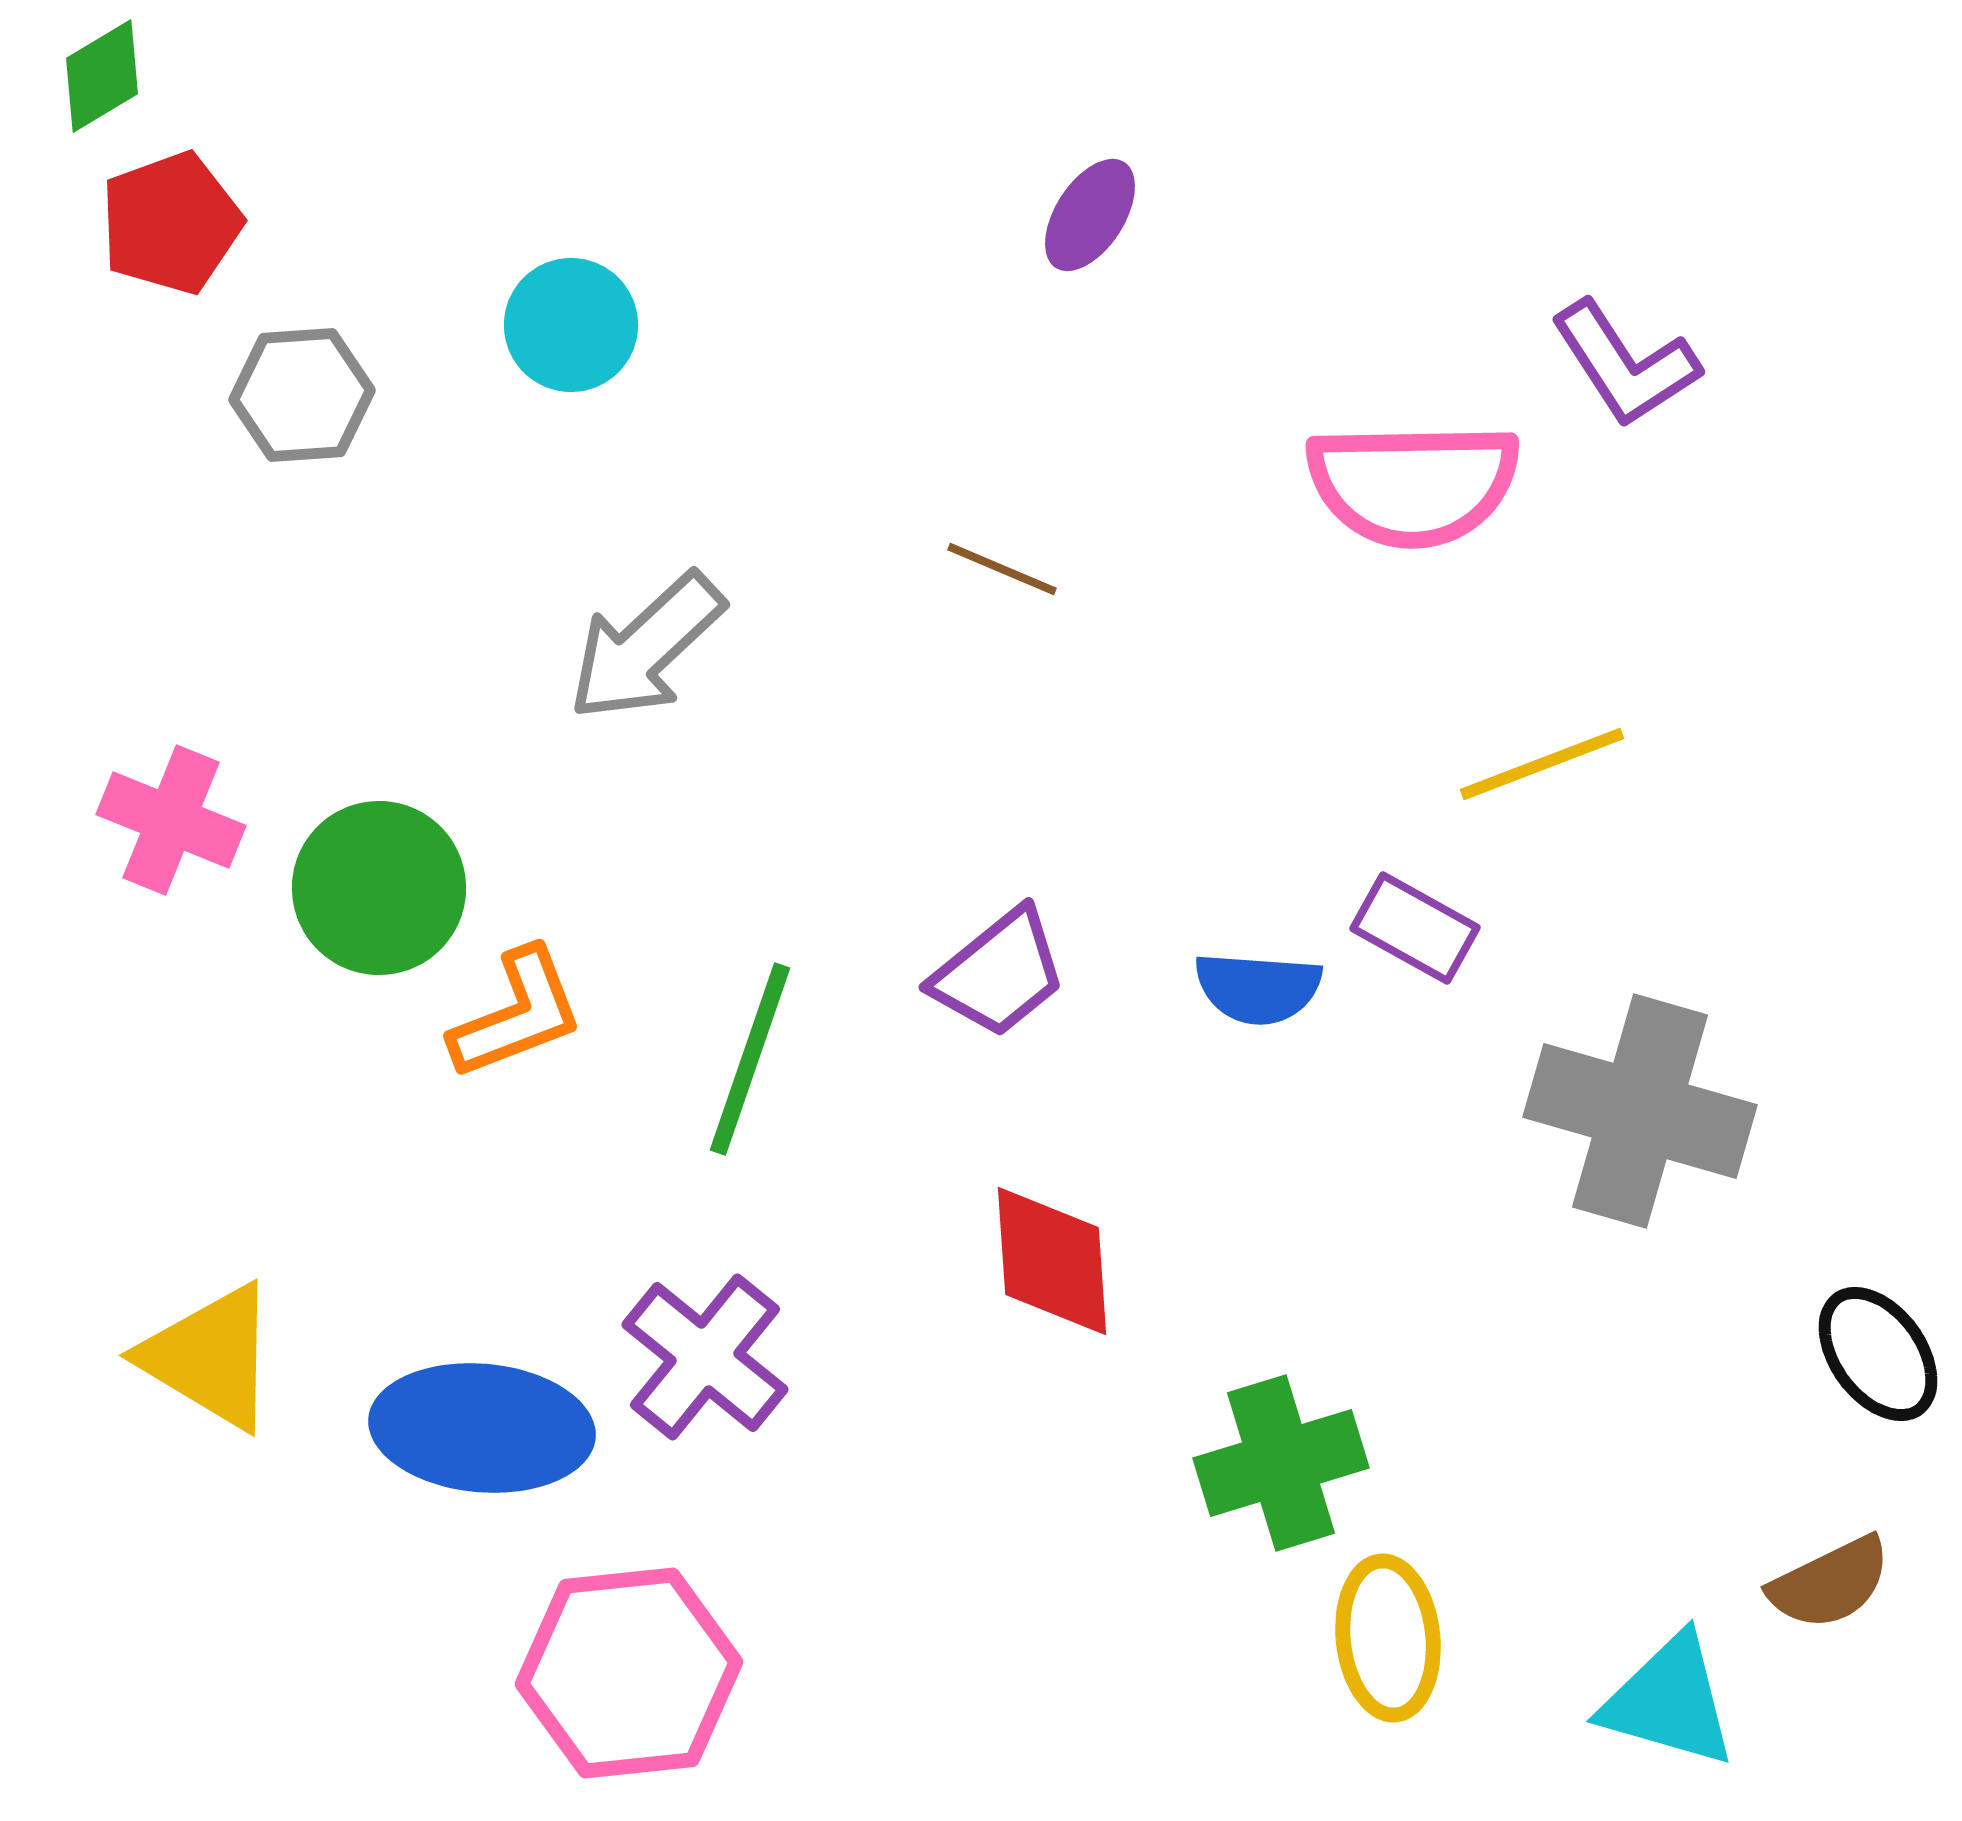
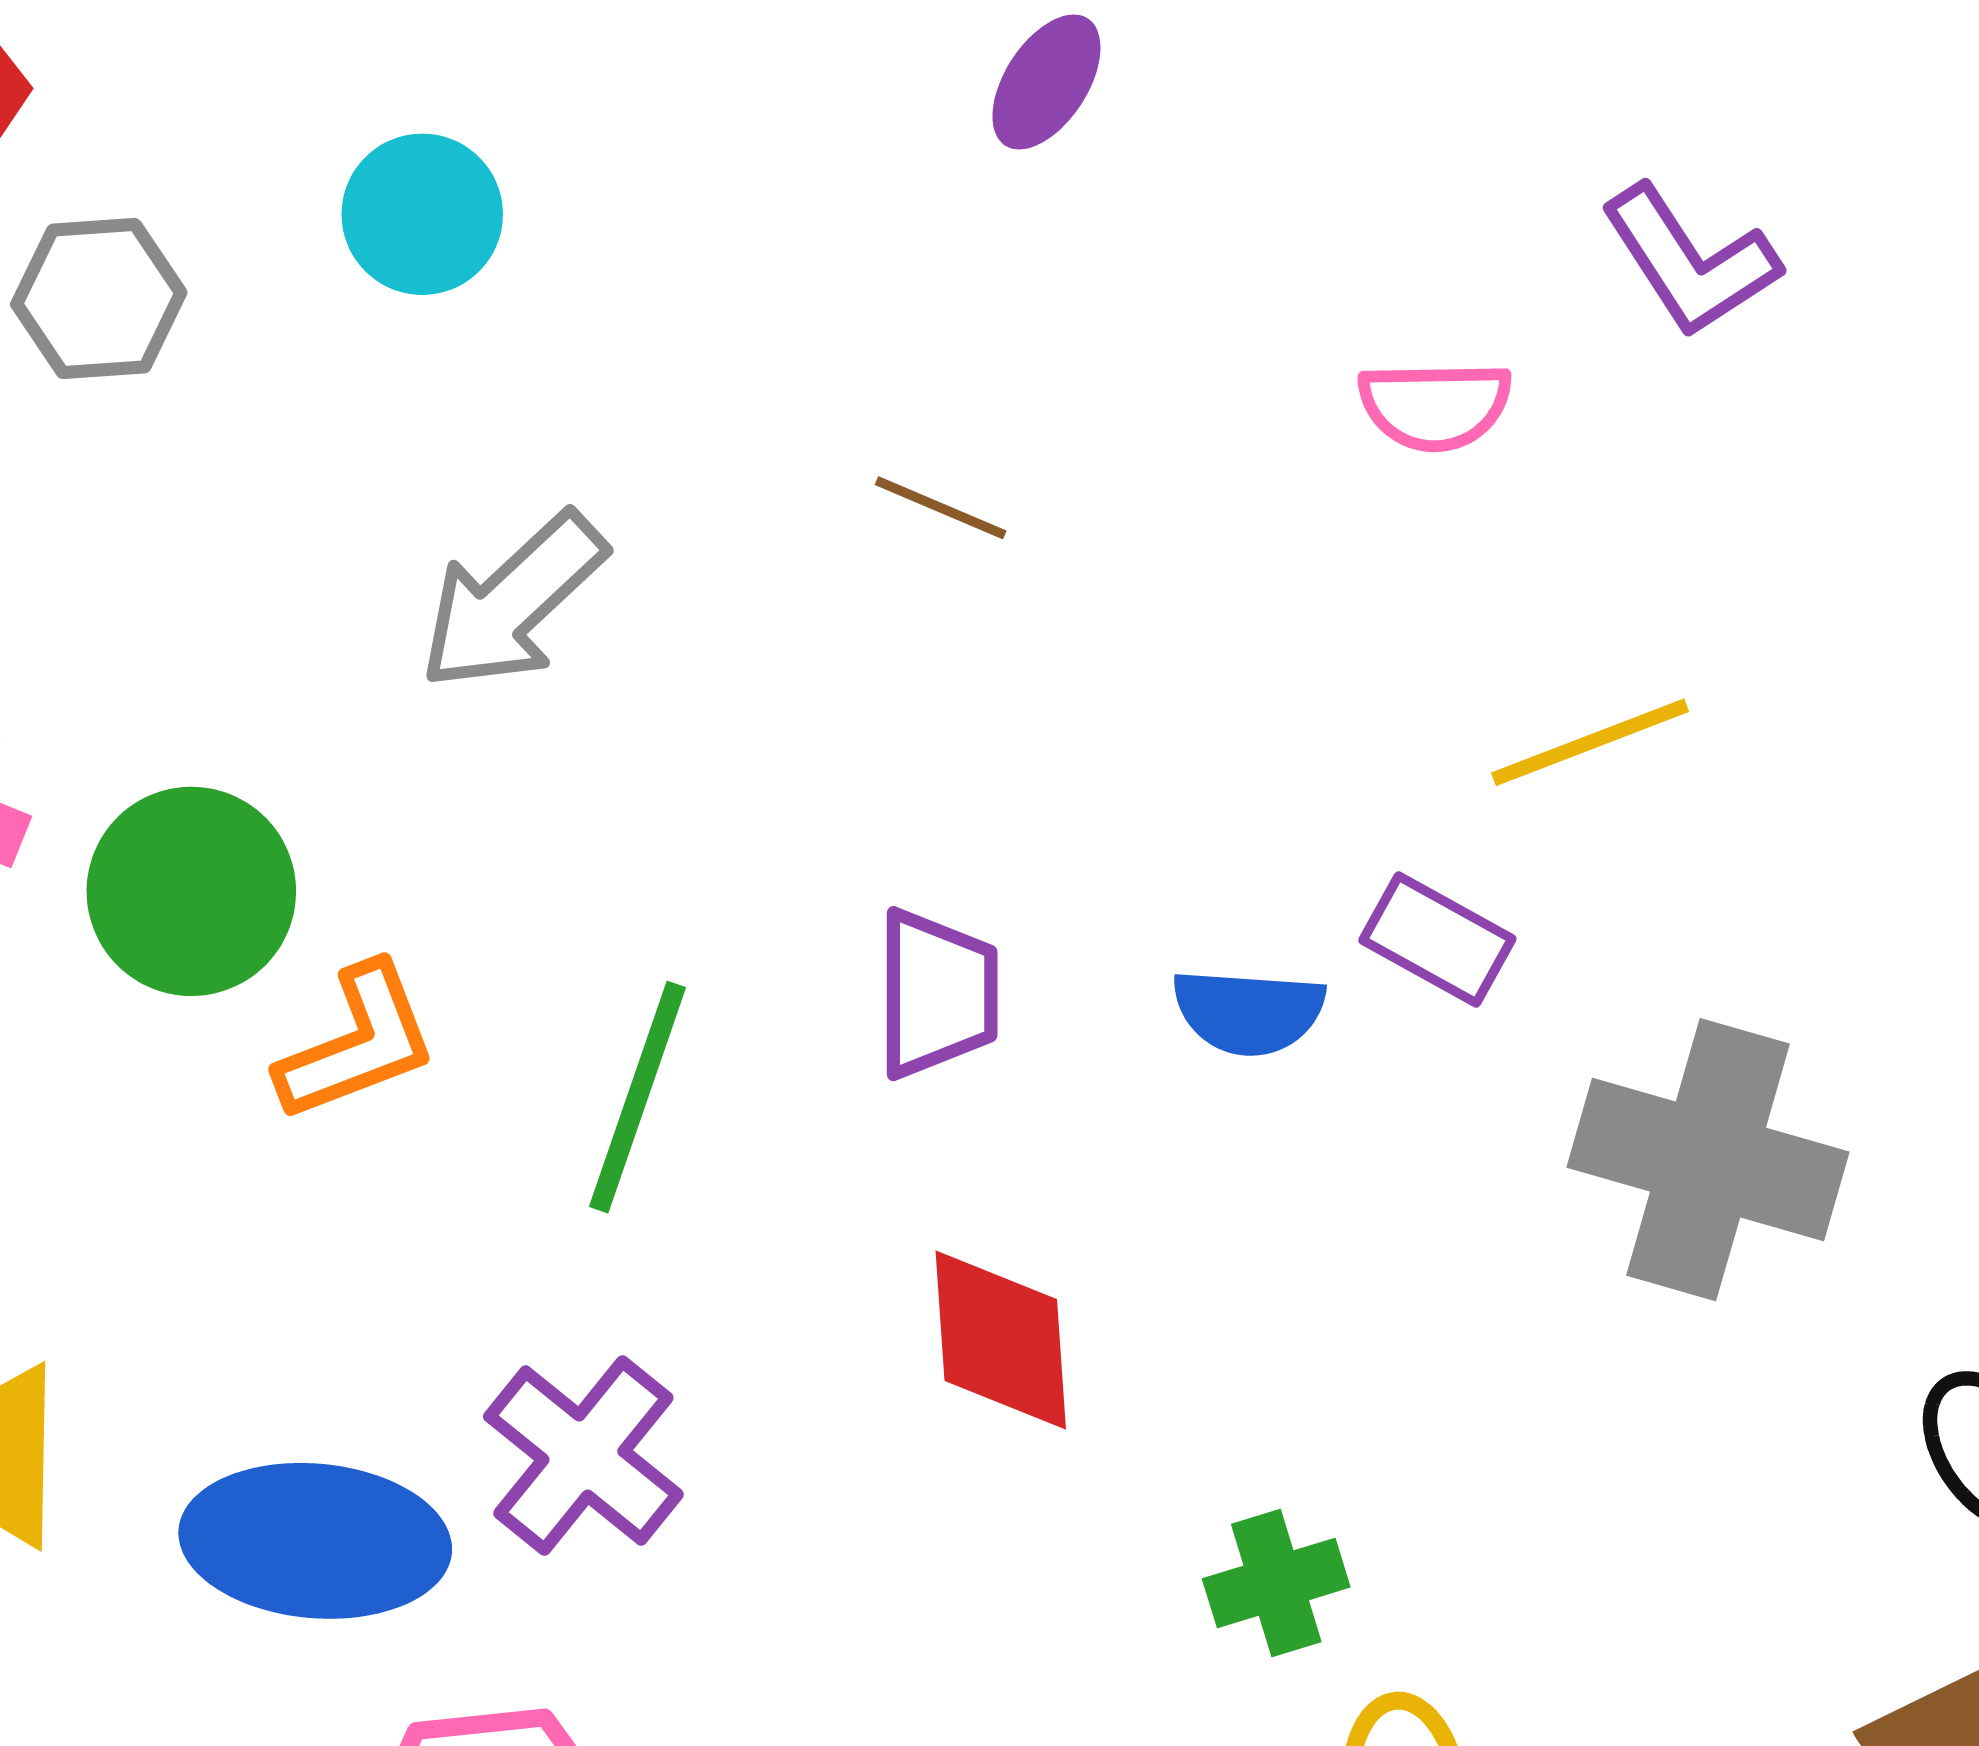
pink semicircle: (1413, 484) -> (1435, 406), size x0.6
purple trapezoid: (999, 973) -> (937, 994), turned -51
green cross: (1281, 1463) -> (1276, 1583), size x0.7

